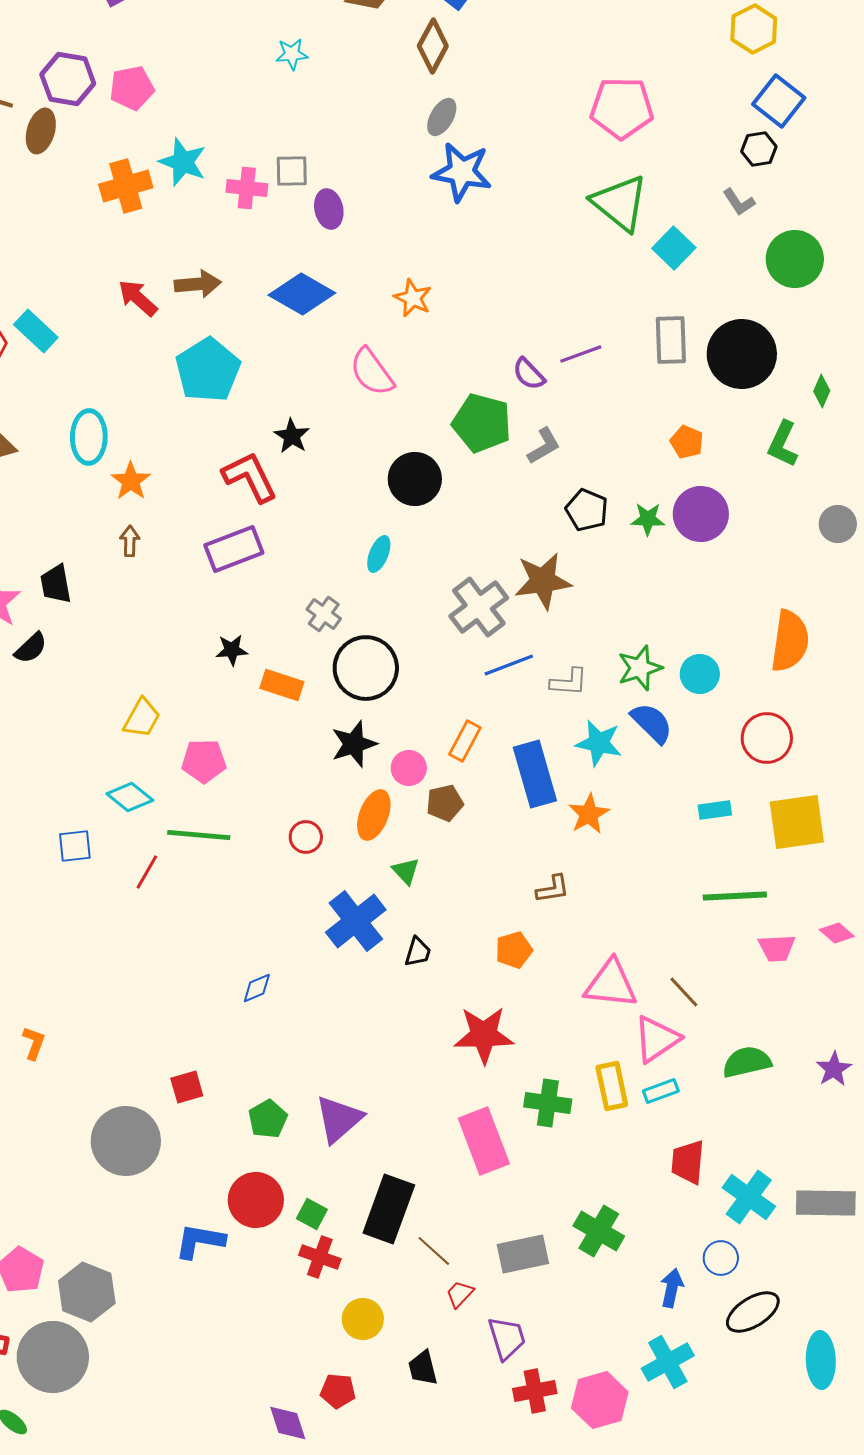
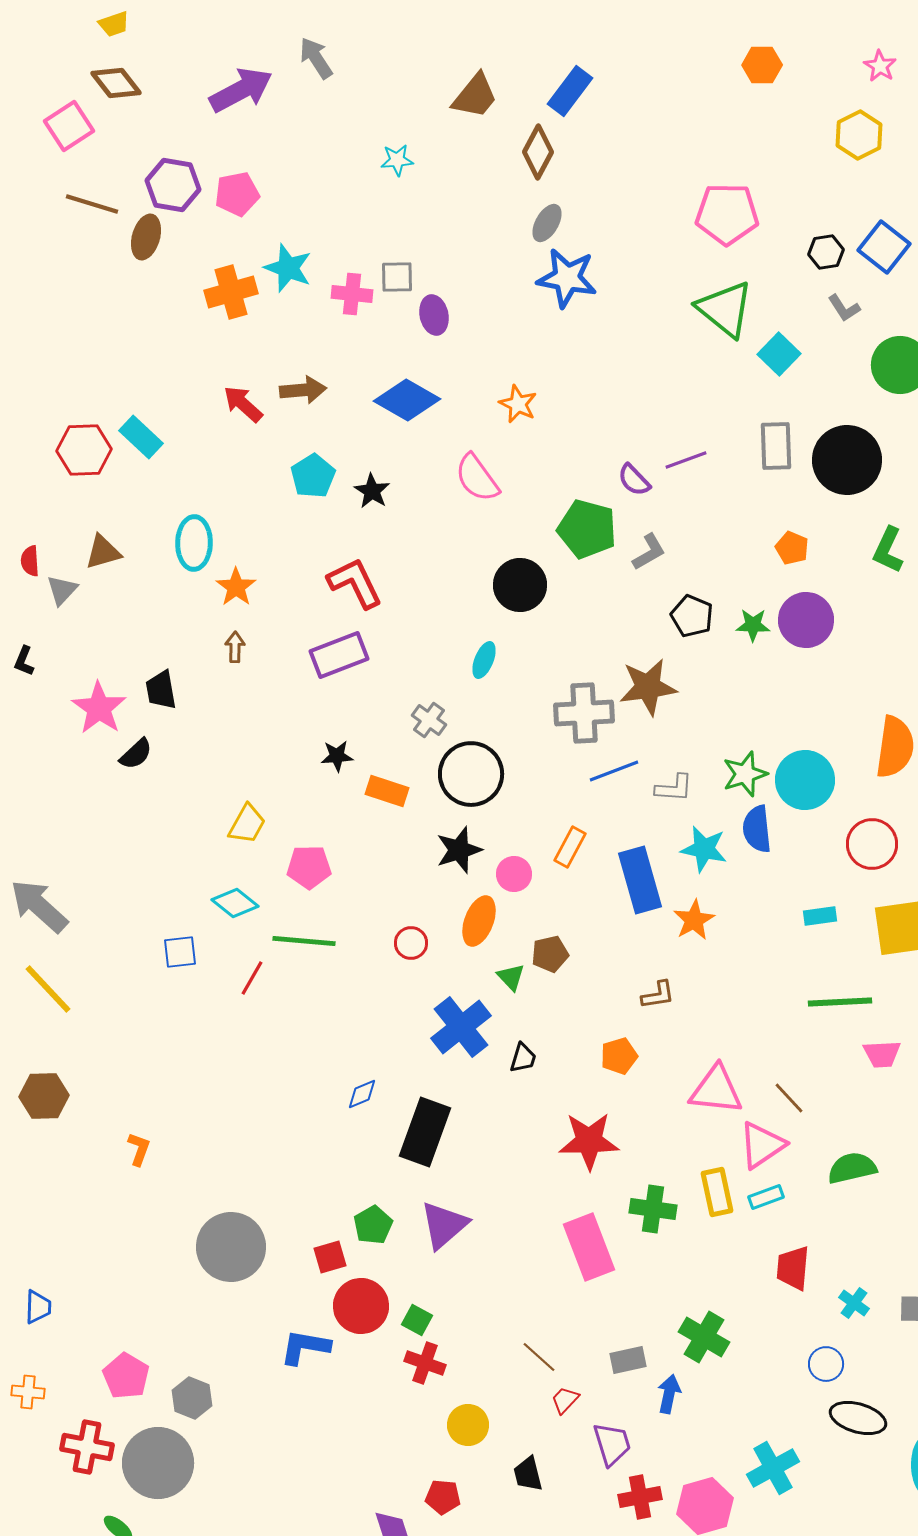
blue square: (779, 101) -> (884, 247), moved
black hexagon: (759, 149) -> (826, 252), moved
cyan pentagon: (208, 370) -> (313, 476), size x0.7
black star: (292, 436) -> (372, 491), moved
gray cross: (479, 607) -> (584, 713), turned 34
cyan circle: (700, 674) -> (805, 780), size x1.5
blue semicircle: (652, 723) -> (757, 829), turned -141
brown pentagon: (445, 803) -> (550, 954), moved
red square: (187, 1087) -> (330, 1257), moved
cyan cross: (749, 1197) -> (854, 1303), size x0.6
black rectangle: (389, 1209) -> (425, 1132), moved
gray rectangle: (523, 1254) -> (628, 1360), size x0.7
blue arrow: (672, 1288) -> (669, 1394), moved
gray hexagon: (87, 1292) -> (192, 1398), size x0.7
black ellipse: (753, 1312) -> (858, 1418), turned 48

